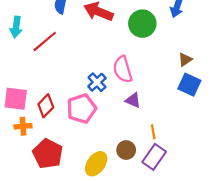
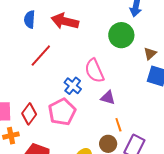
green circle: (142, 24) -> (121, 35), moved
red line: (45, 41) -> (41, 56), moved
orange line: (153, 132) -> (118, 125), moved

